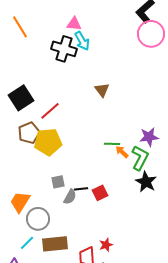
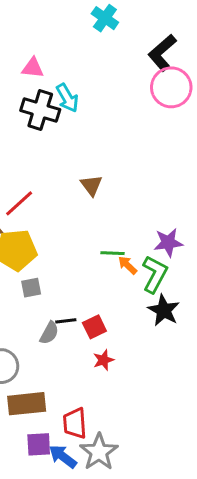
pink triangle: (74, 24) -> (33, 68), moved
brown triangle: (102, 90) -> (91, 185), moved
gray square: (58, 182) -> (31, 288), moved
red star: (106, 245) -> (103, 360), moved

